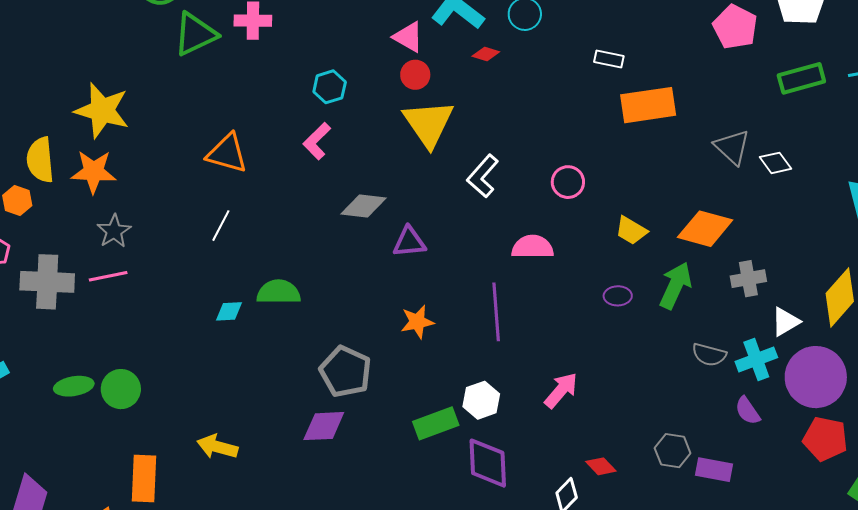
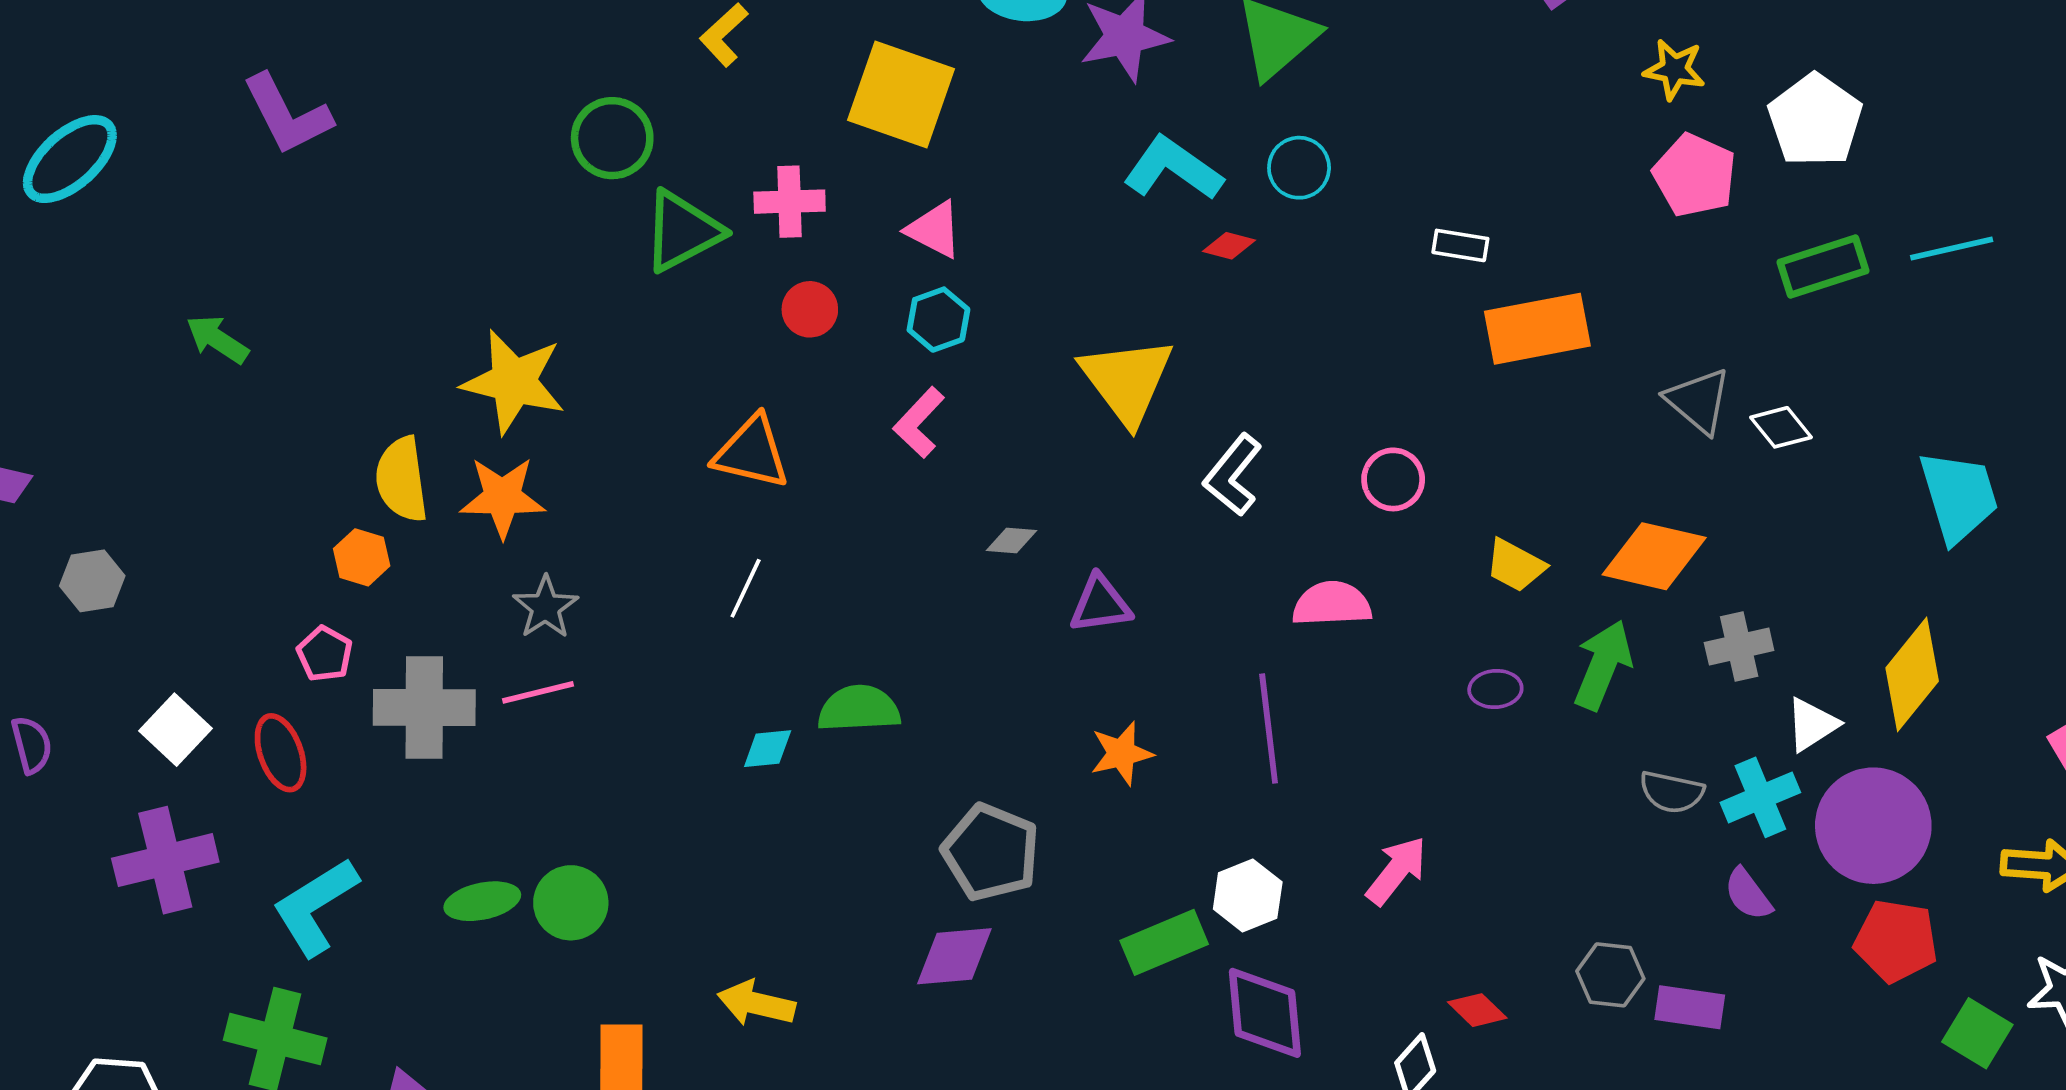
pink triangle: (408, 37) -> (934, 230), moved
red circle: (415, 75) -> (810, 309), moved
gray diamond: (363, 206) -> (1011, 541), size x0.6

